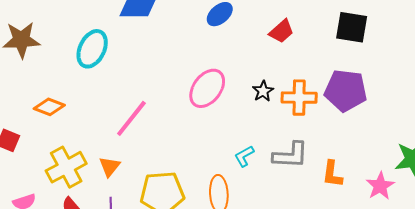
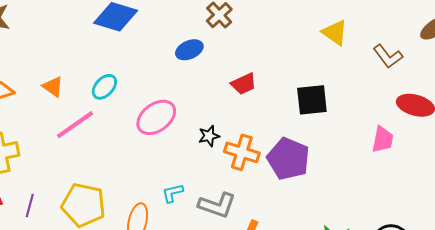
black square: (352, 27) -> (312, 100), turned -32
cyan ellipse: (92, 49) -> (104, 87), moved, size x0.7
orange triangle: (109, 167) -> (53, 87), moved, turned -50

